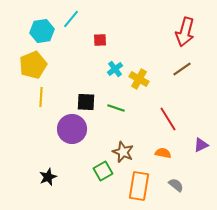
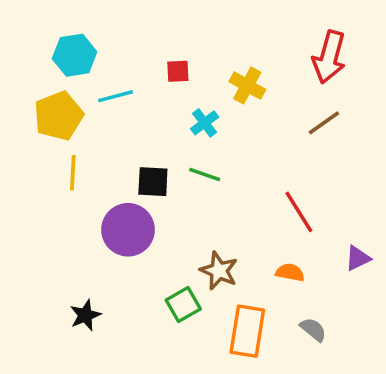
cyan line: (71, 19) -> (116, 96), moved, turned 36
yellow cross: (139, 79) -> (247, 85), moved
green line: (116, 108) -> (205, 175), moved

